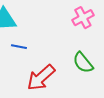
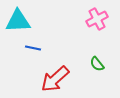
green semicircle: (83, 63) -> (97, 64), size x0.7

